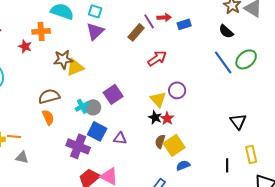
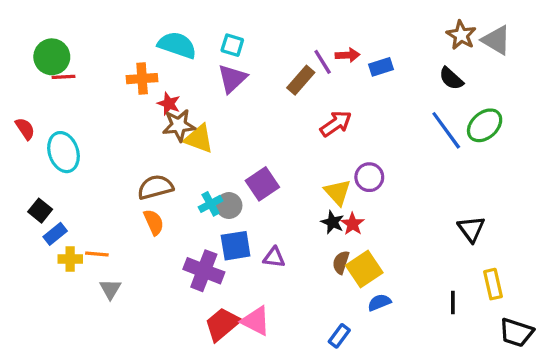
red star: (25, 46) -> (169, 104), moved
yellow triangle: (75, 67) -> (199, 139), turned 42
blue square: (97, 131) -> (236, 246), turned -36
gray triangle: (22, 157) -> (110, 289), turned 48

